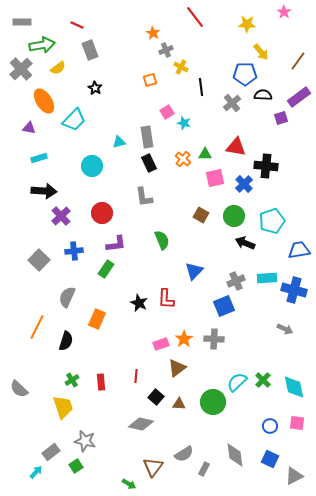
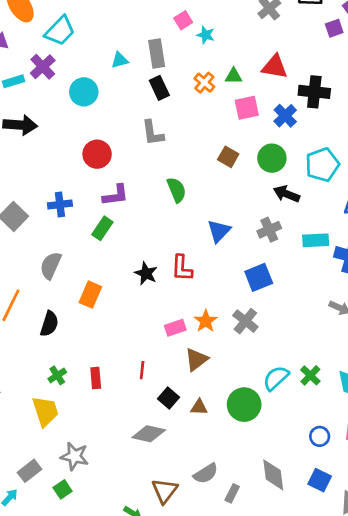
purple cross: (61, 216) -> (43, 67), moved
gray cross: (236, 281) -> (269, 230), moved
gray cross: (214, 339) -> (245, 321), turned 36

